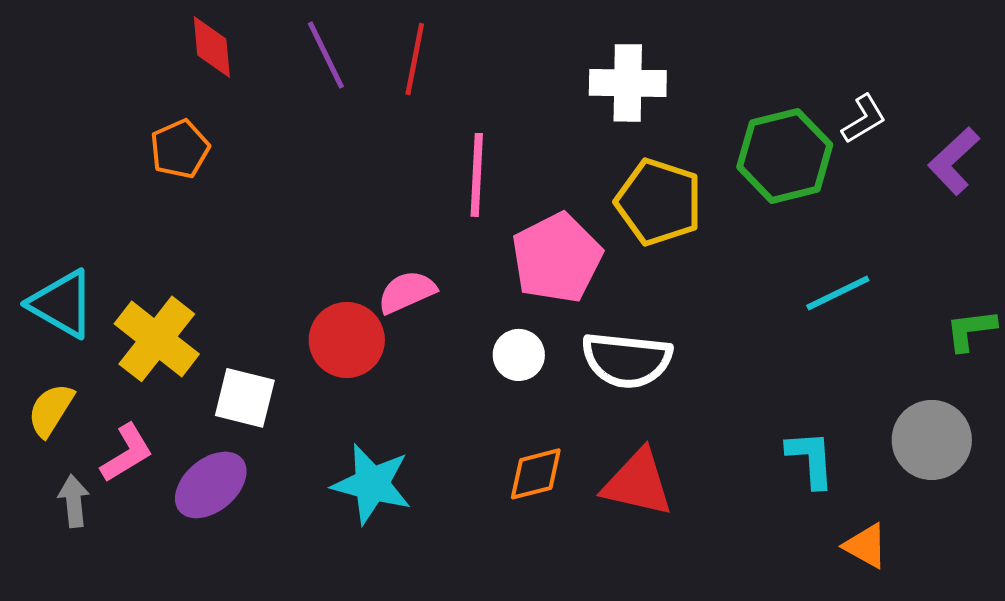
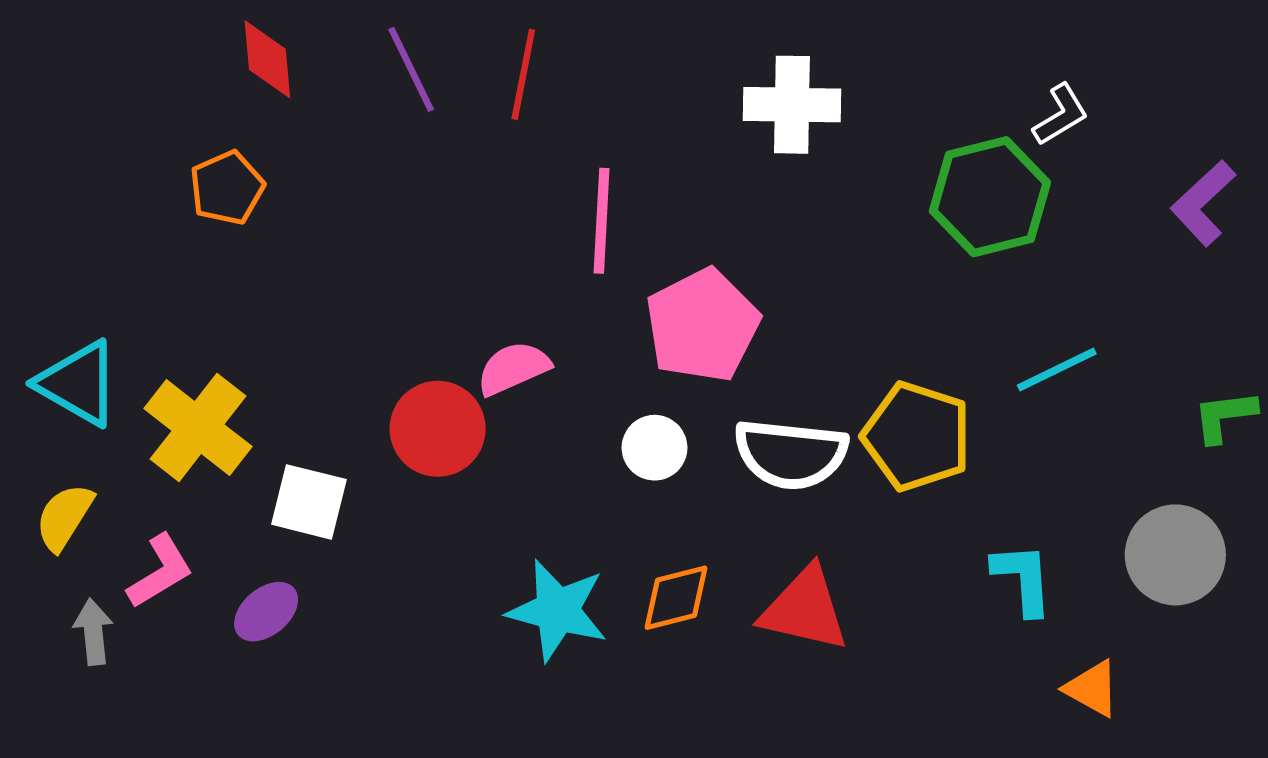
white L-shape: (864, 119) -> (1061, 115), moved
yellow pentagon: (659, 202) -> (917, 436), moved
cyan star: (372, 484) -> (557, 610), moved
purple ellipse: (211, 485) -> (266, 612), size x0.7

